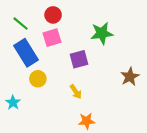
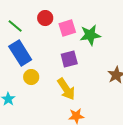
pink square: (52, 38) -> (67, 28), moved
yellow arrow: (76, 92) -> (66, 89), size x1.6

